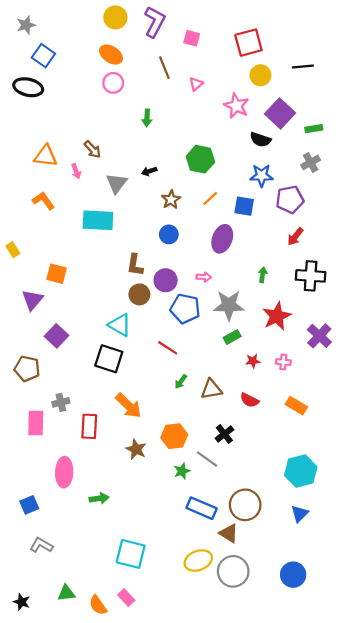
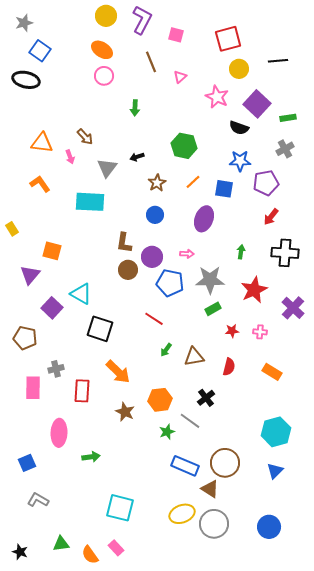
cyan triangle: (120, 325) -> (81, 294), moved
red semicircle: (250, 400) -> (229, 367), turned -102

